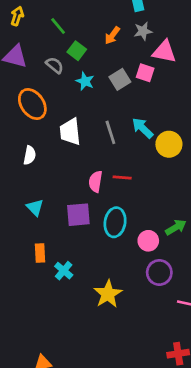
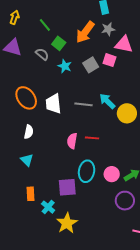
orange arrow: (112, 35) -> (85, 32), size x1.6
orange ellipse: (32, 104) -> (26, 98), moved
gray line: (110, 132) -> (83, 104), turned -66
white semicircle: (30, 155) -> (29, 132), moved
purple square: (78, 215) -> (67, 187), moved
pink circle: (148, 241) -> (112, 174), moved
purple circle: (159, 272) -> (125, 201), moved
yellow star: (108, 294) -> (67, 223), moved

